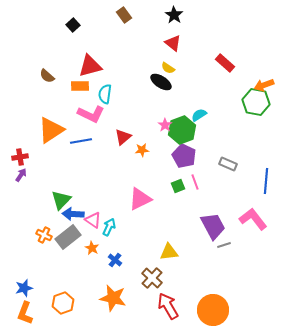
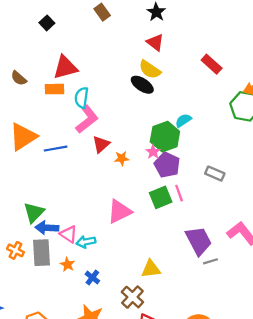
yellow semicircle: (168, 68) -> (150, 70), size x1.5
pink L-shape: (91, 114) -> (87, 119), moved, turned -64
pink star: (165, 125) -> (153, 152), moved
green square: (178, 186) -> (161, 197), size x1.5
cyan arrow: (109, 227) -> (86, 242), turned -126
gray rectangle: (68, 237) -> (41, 253), turned -55

